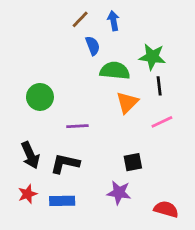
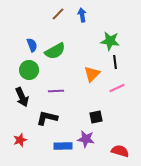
blue semicircle: (93, 46) -> (32, 45), moved
green semicircle: (115, 71) -> (55, 51), moved, turned 145
black arrow: (30, 155) -> (22, 97), moved
blue rectangle: (62, 201) -> (63, 146), moved

